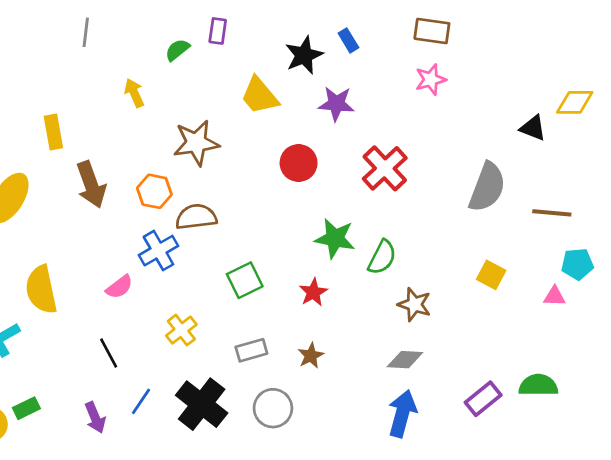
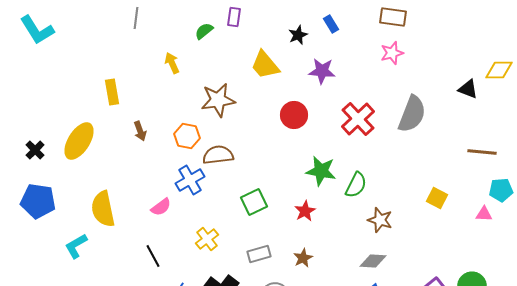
black star: (304, 55) -> (298, 35), size x0.7
brown arrow: (91, 185) -> (140, 131), size x0.6
gray semicircle: (487, 187) -> (412, 114), moved

